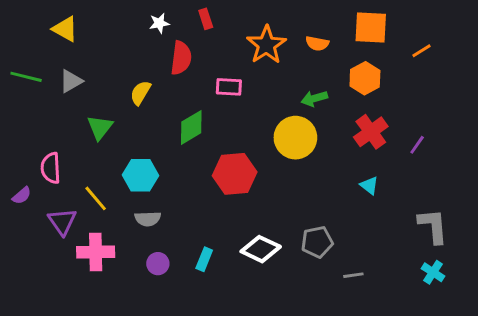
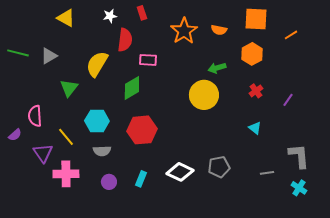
yellow triangle: (65, 29) -> (66, 18), moved
pink rectangle: (229, 87) -> (148, 60), moved
yellow semicircle: (140, 93) -> (97, 64), size x1.5
red cross: (371, 132) -> (256, 91), size x0.6
red hexagon: (235, 174) -> (142, 130), moved
gray line: (353, 275) -> (267, 173), moved

